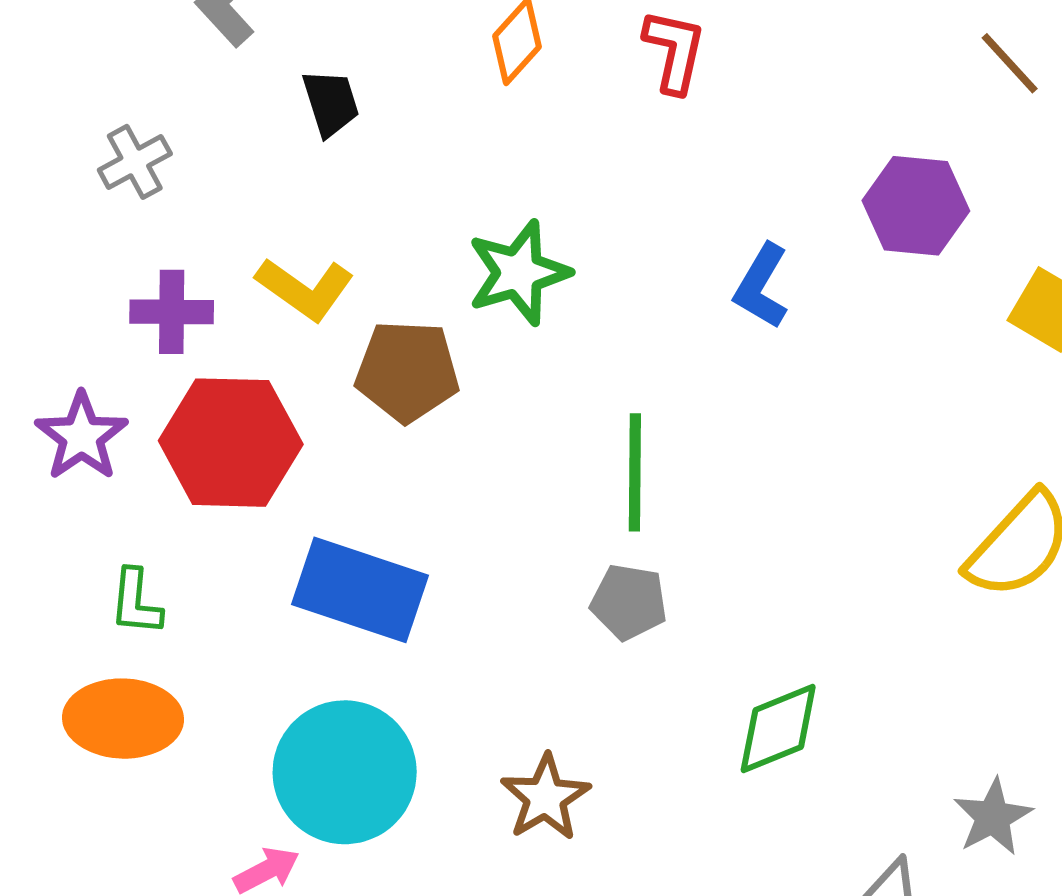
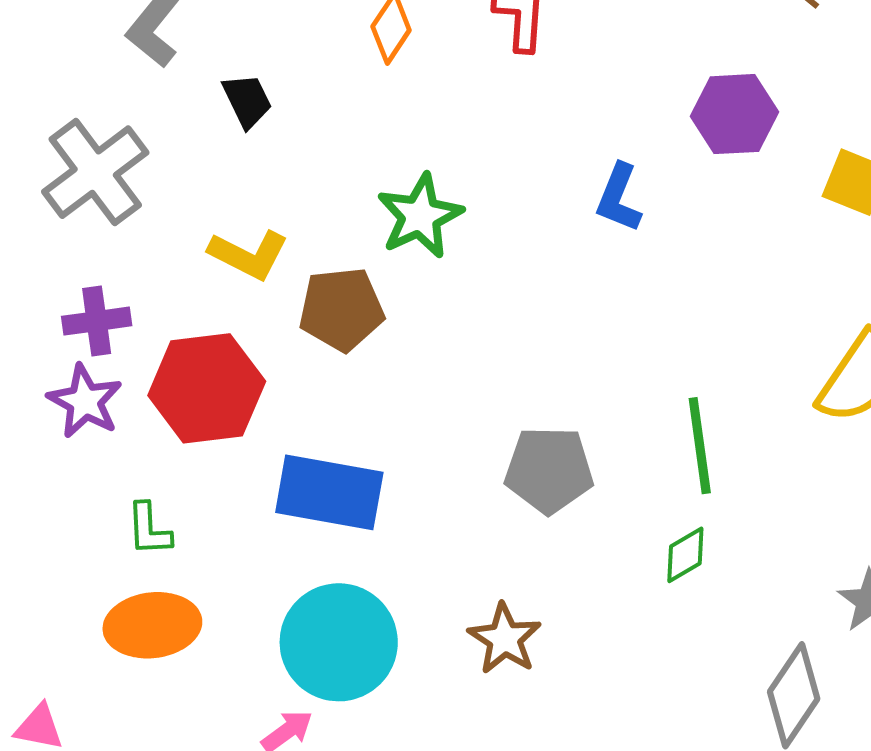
gray cross: (135, 162) -> (95, 172), size x1.8
purple cross: (172, 312) -> (97, 321), moved
green line: (635, 472) -> (700, 446), moved
gray pentagon: (629, 602) -> (549, 470), size x1.4
green diamond: (778, 729) -> (685, 555), size x0.7

